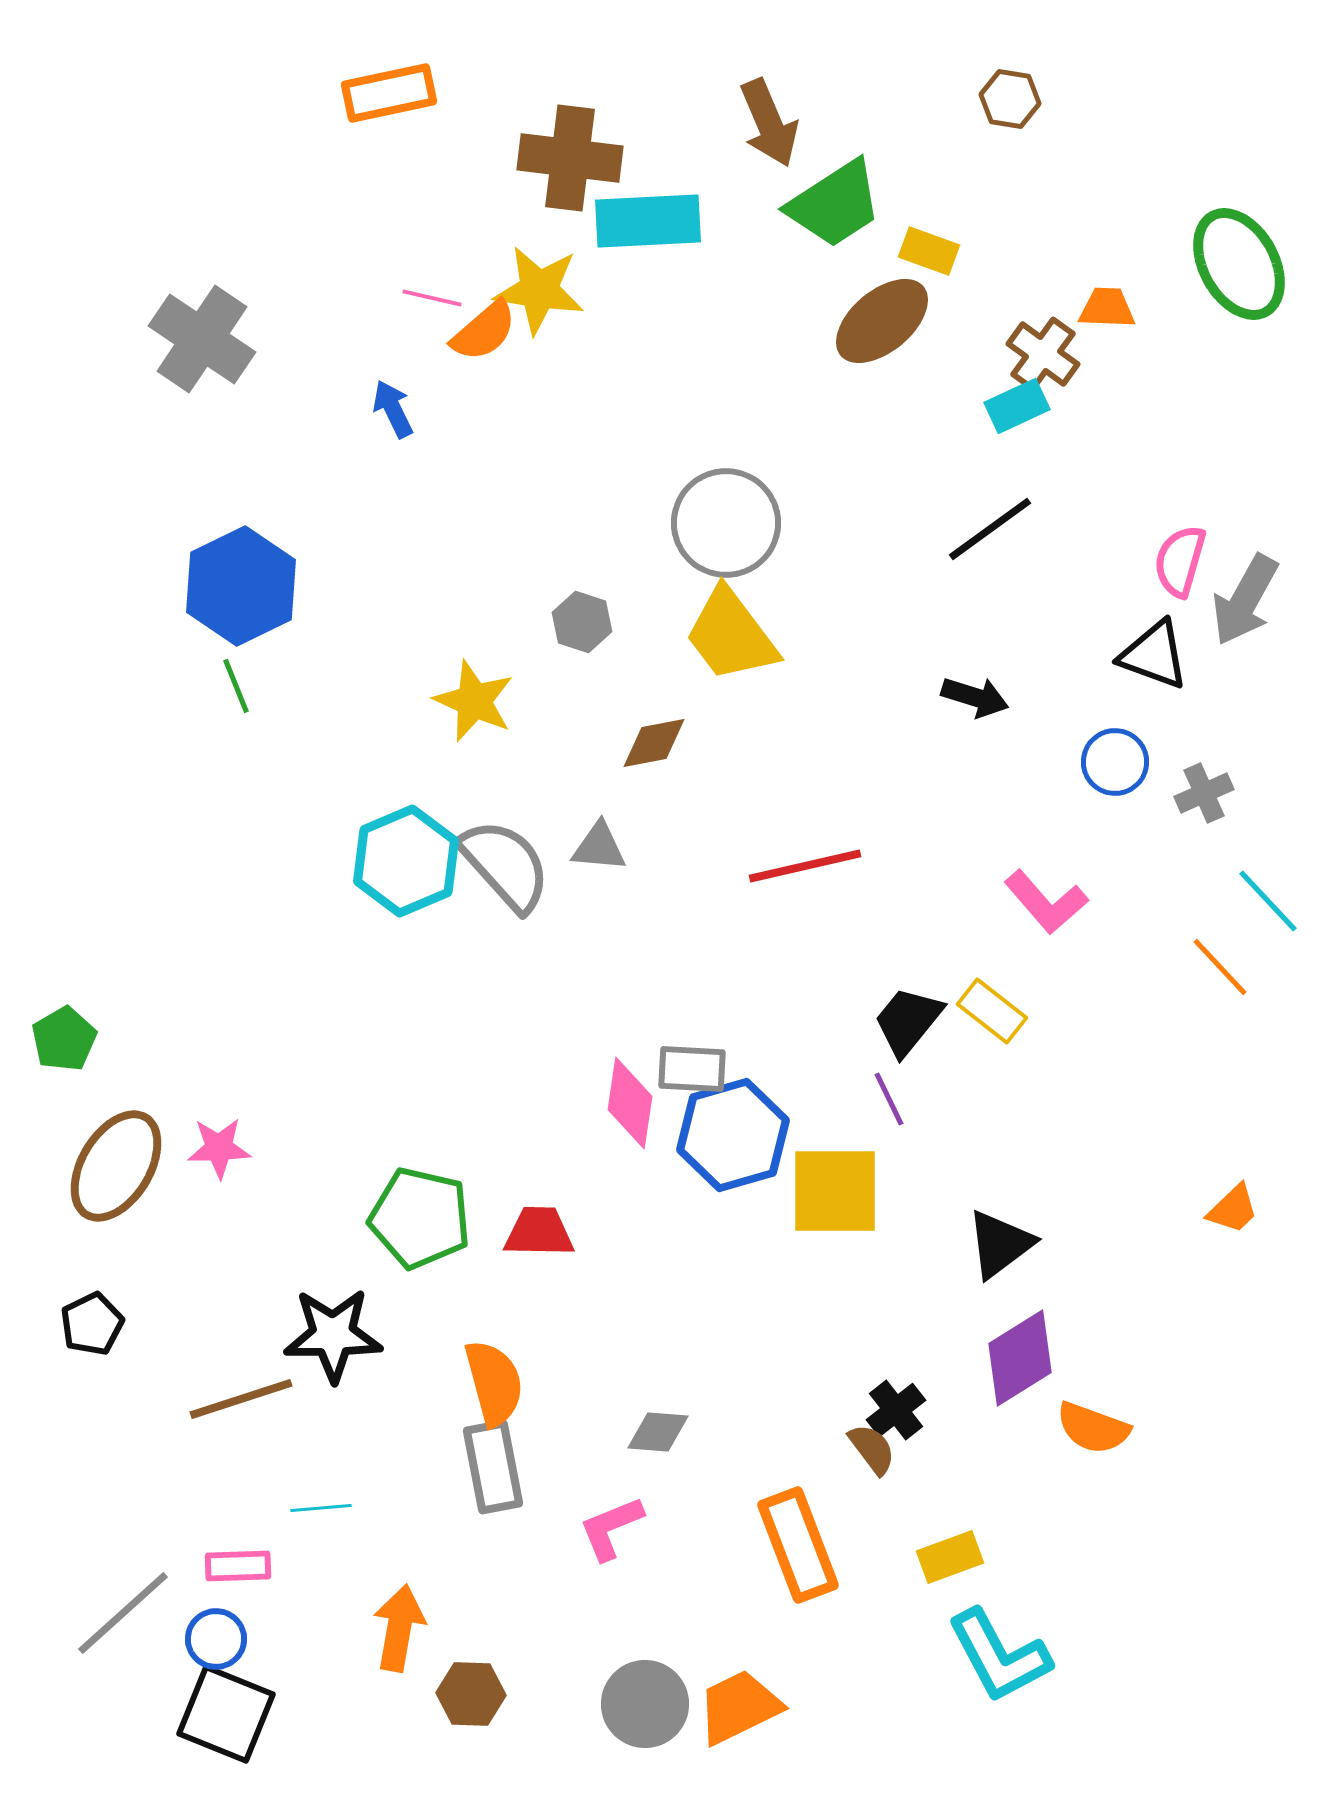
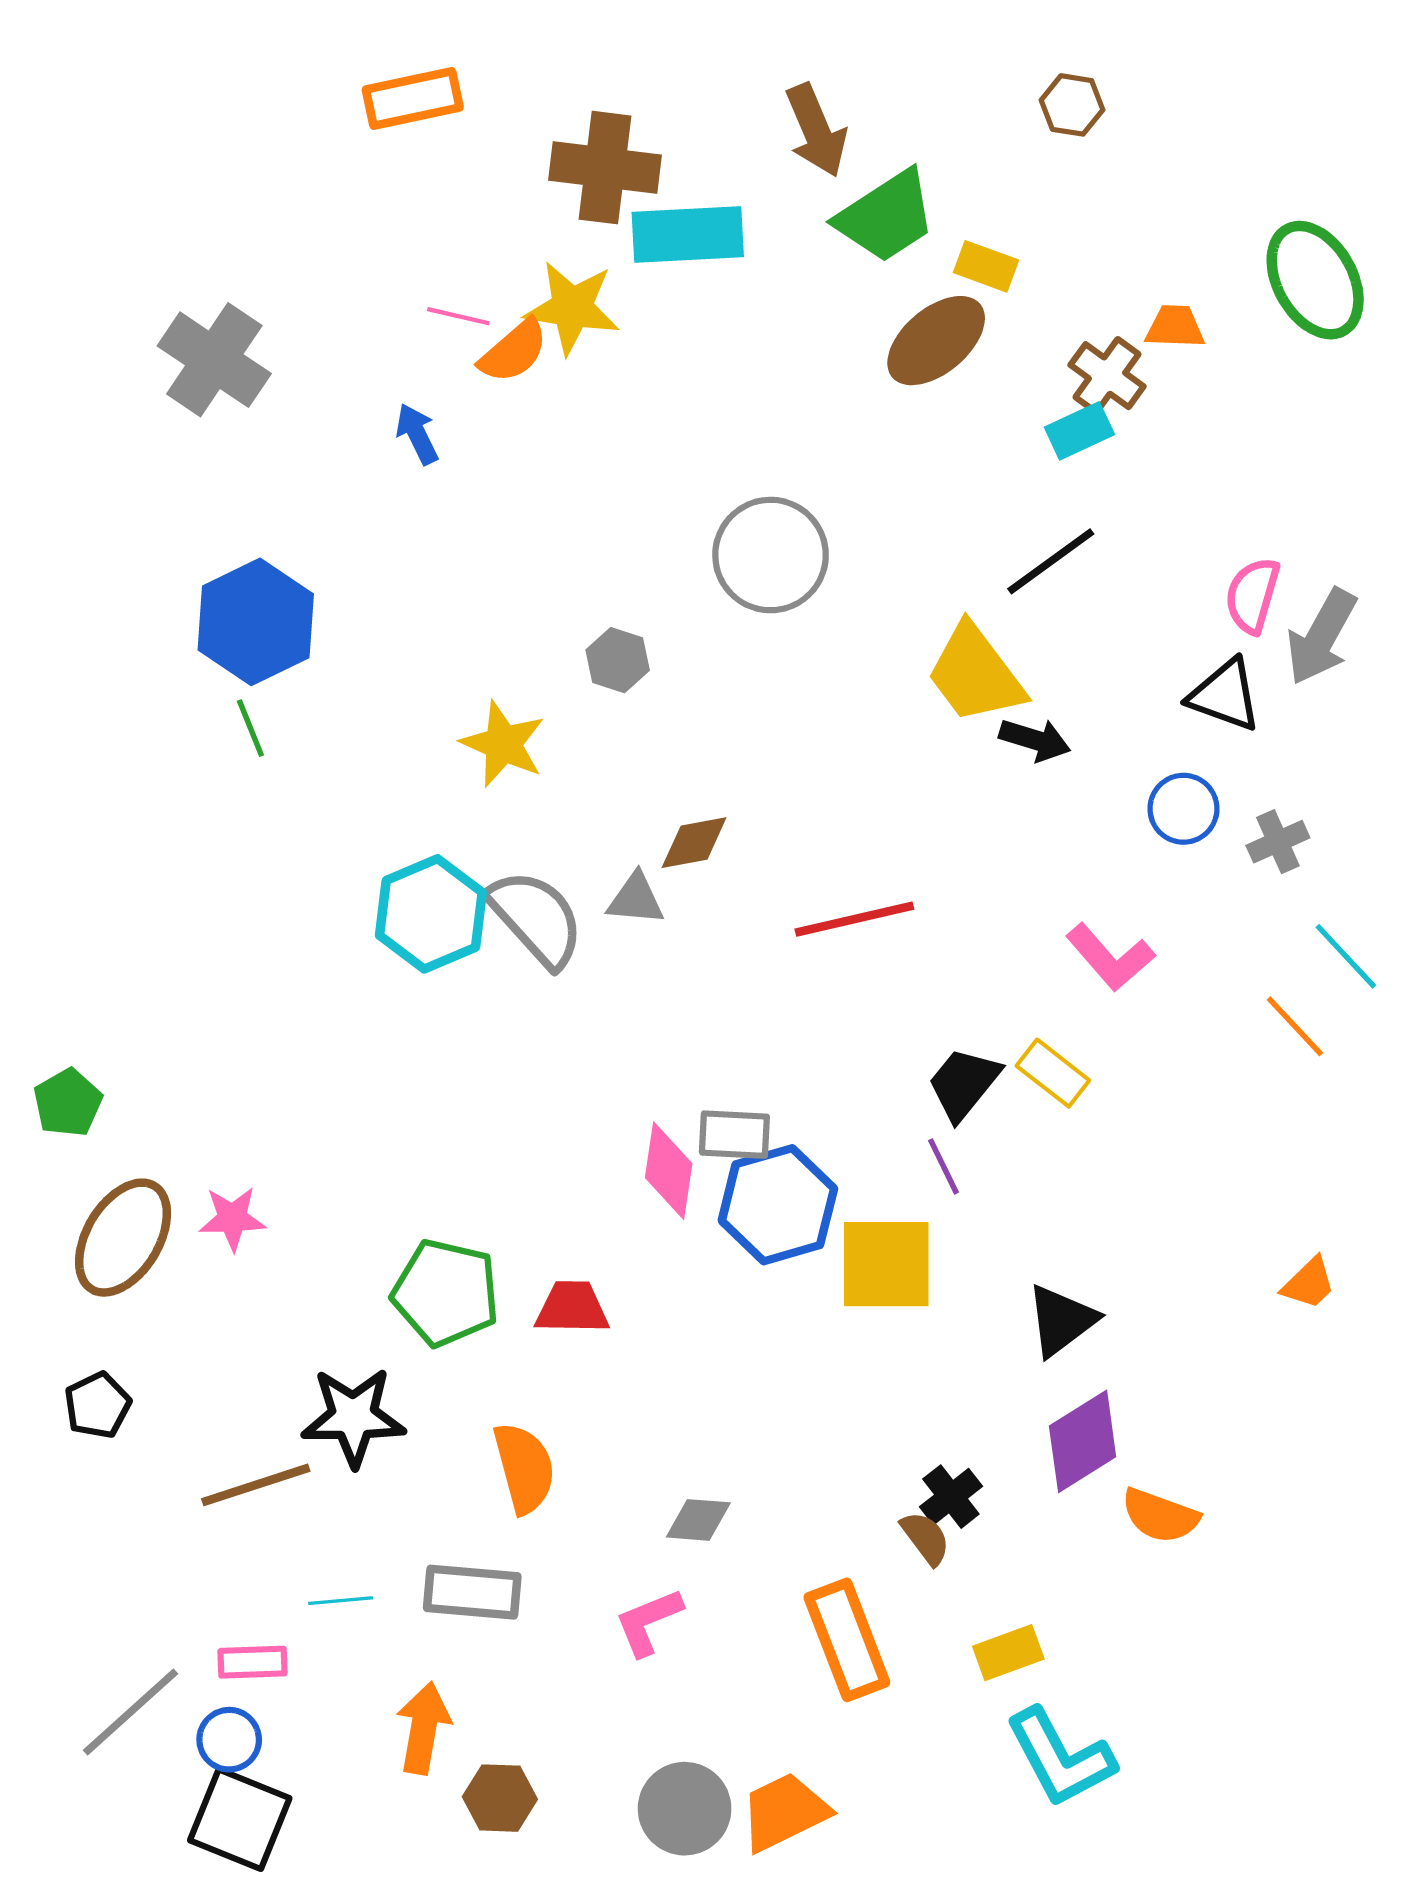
yellow trapezoid: (731, 635) -> (975, 674), moved
brown diamond: (654, 743) -> (694, 843), moved
gray rectangle: (493, 1467) -> (472, 1592), moved, turned -74

